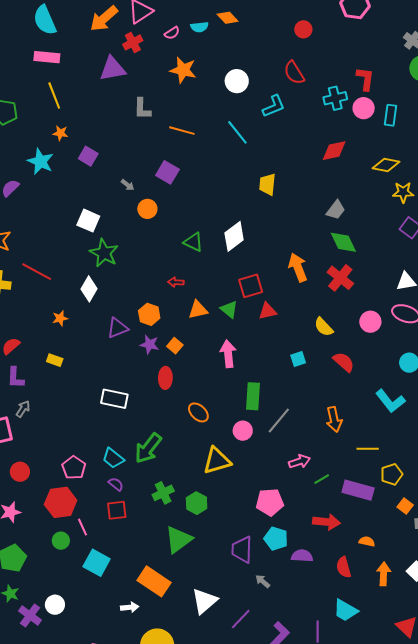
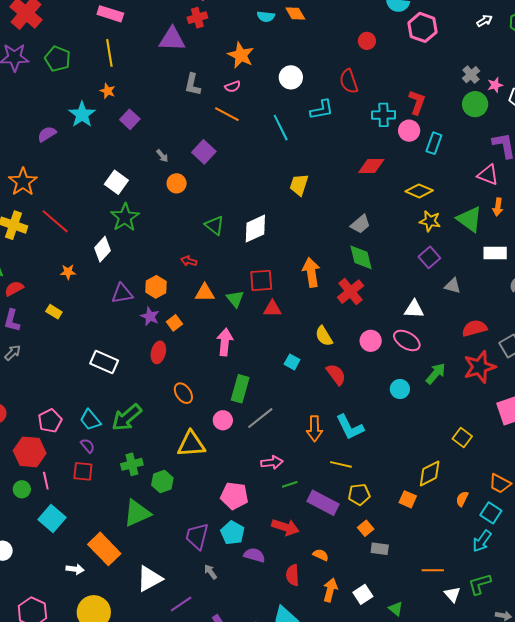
pink semicircle: (172, 33) -> (233, 87), moved
cyan square: (298, 359) -> (292, 362), turned 35
cyan L-shape: (390, 401) -> (350, 427), moved

